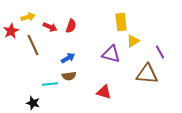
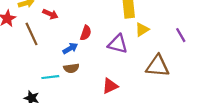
red semicircle: (71, 26) -> (86, 33), moved
purple line: (160, 52) -> (181, 35), moved
red triangle: (104, 92) -> (110, 86), turned -42

